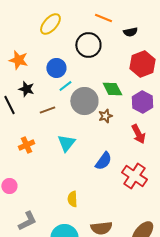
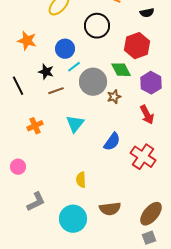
black semicircle: (130, 32) -> (147, 13), moved
red hexagon: (142, 64) -> (137, 46), moved
black star: (26, 89) -> (46, 72), moved

